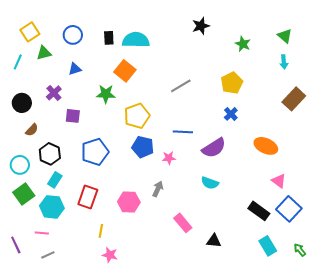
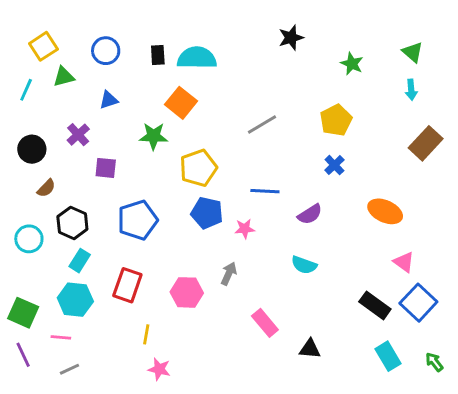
purple semicircle: (214, 148) -> (310, 214), size x0.7
green square: (24, 194) -> (23, 313), moved, turned -30

